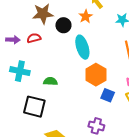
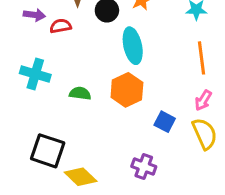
purple arrow: (13, 40) -> (34, 15), moved
orange hexagon: (96, 75) -> (127, 90), moved
black square: (34, 107) -> (48, 151), moved

